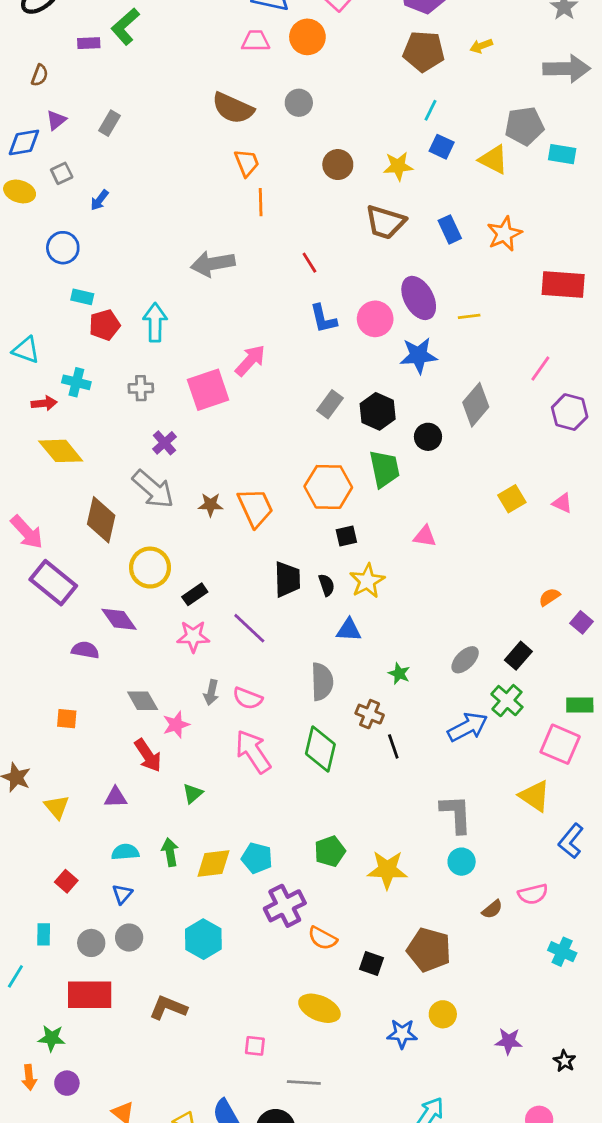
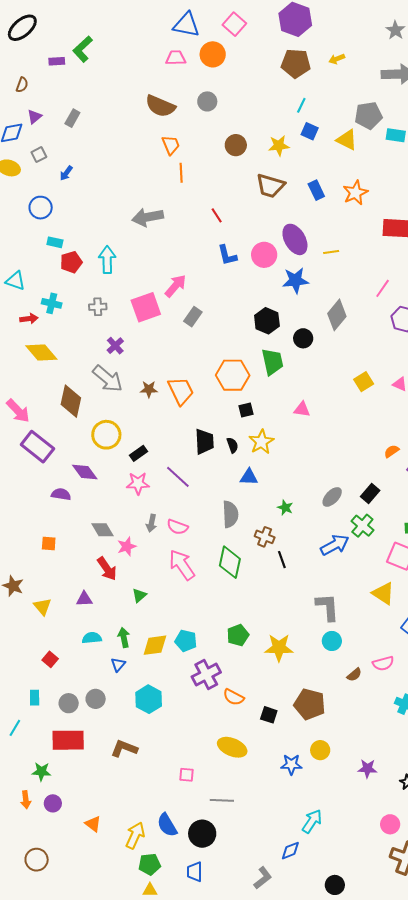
gray rectangle: (330, 404) -> (193, 317), moved
blue triangle: (122, 894) -> (118, 665), moved

